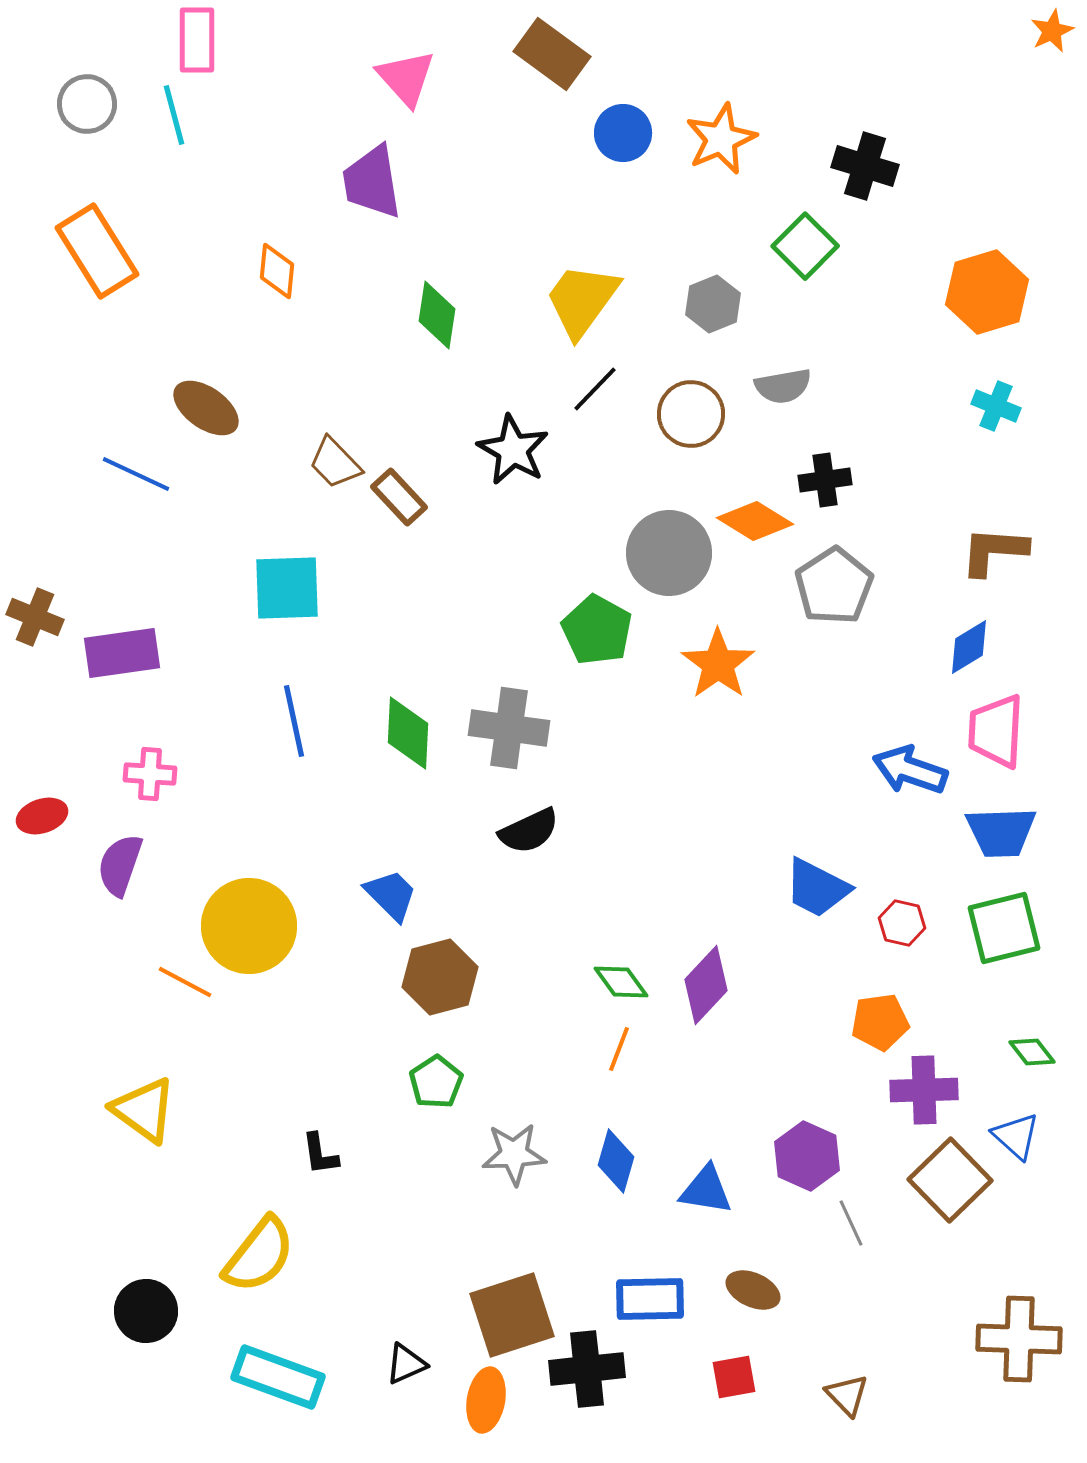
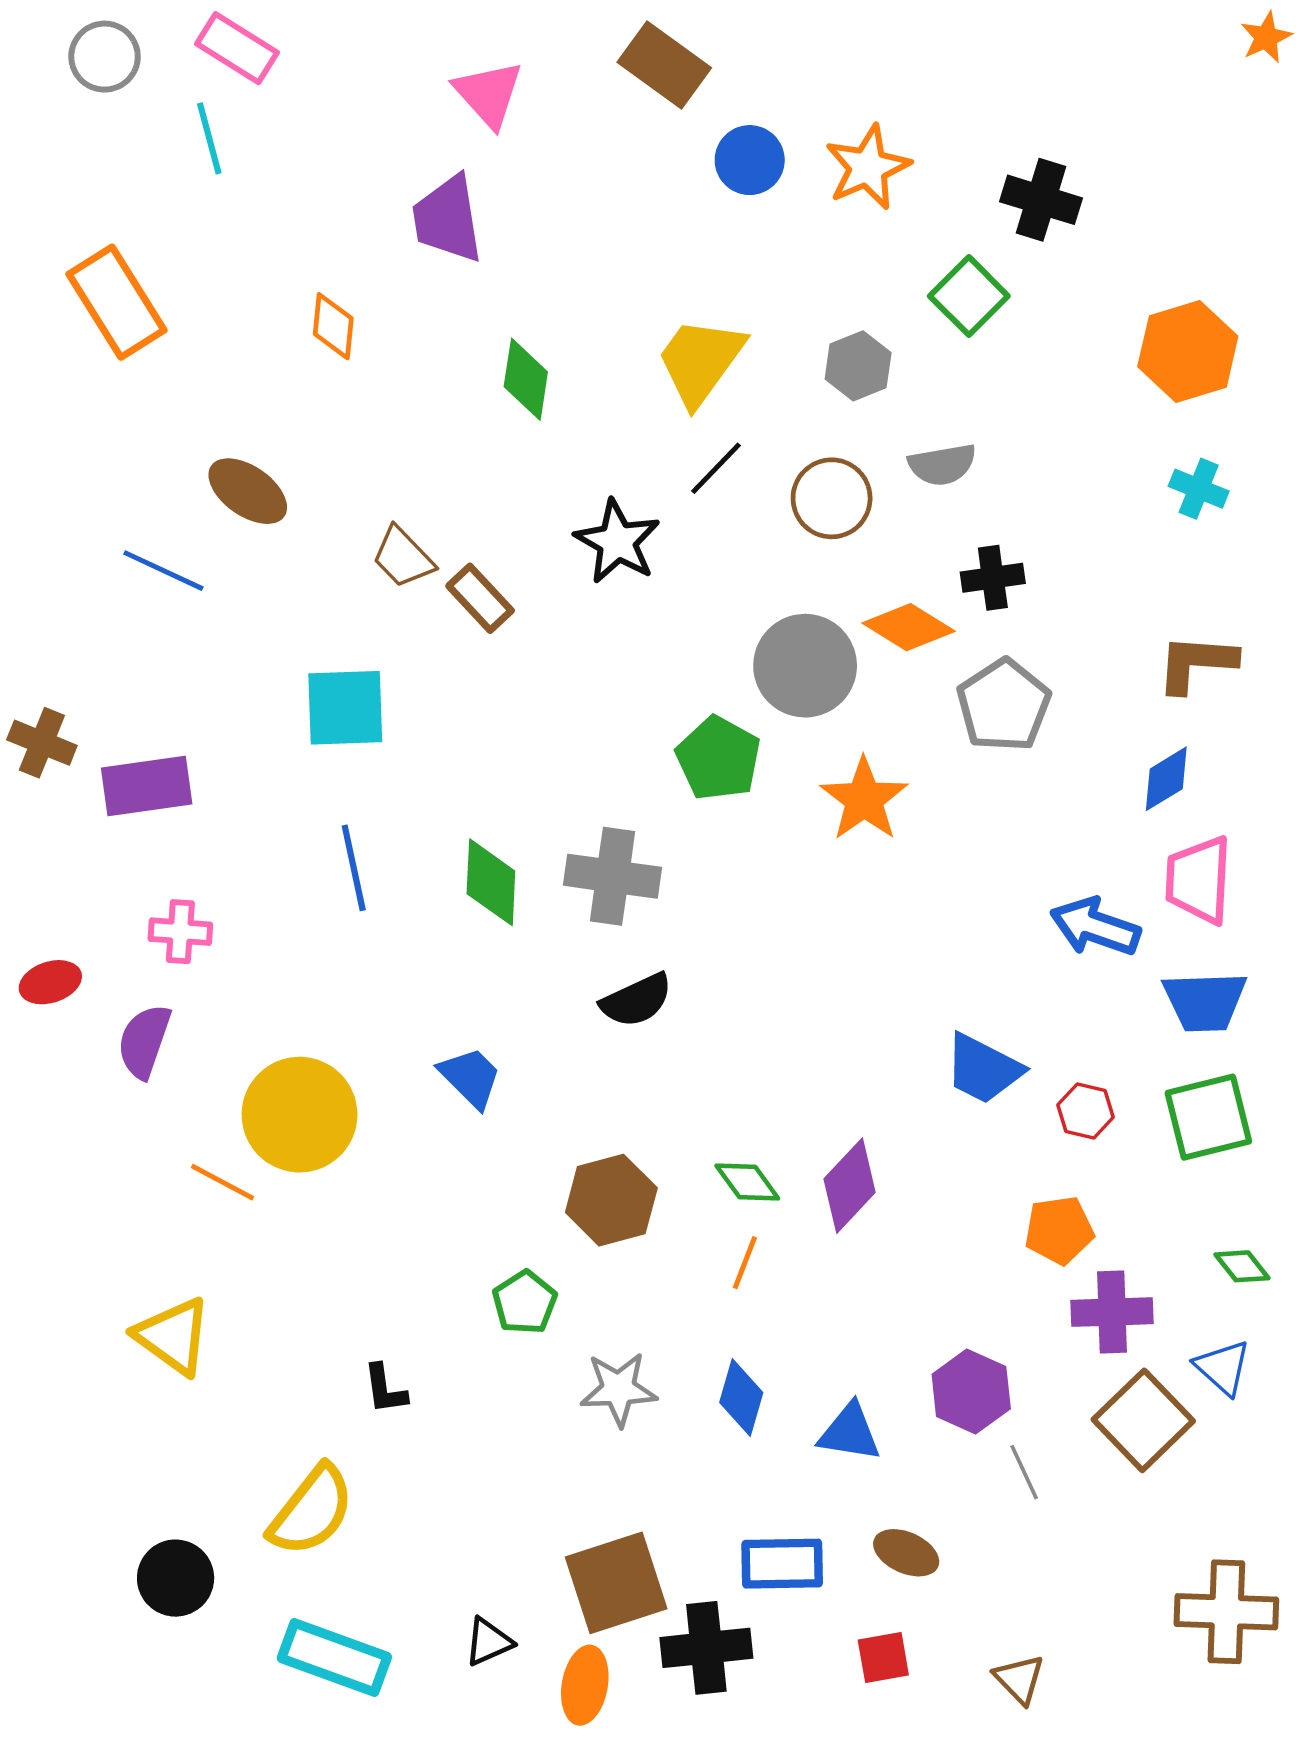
pink rectangle: (197, 40) -> (237, 48), turned -58
gray circle: (87, 104) -> (105, 57), moved
brown hexagon: (440, 977) -> (611, 1200), moved

